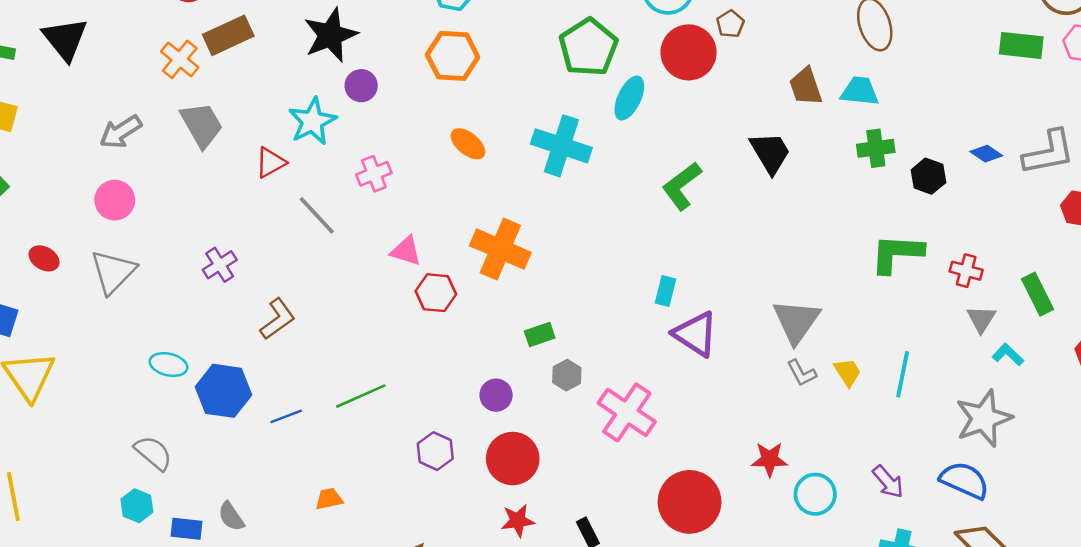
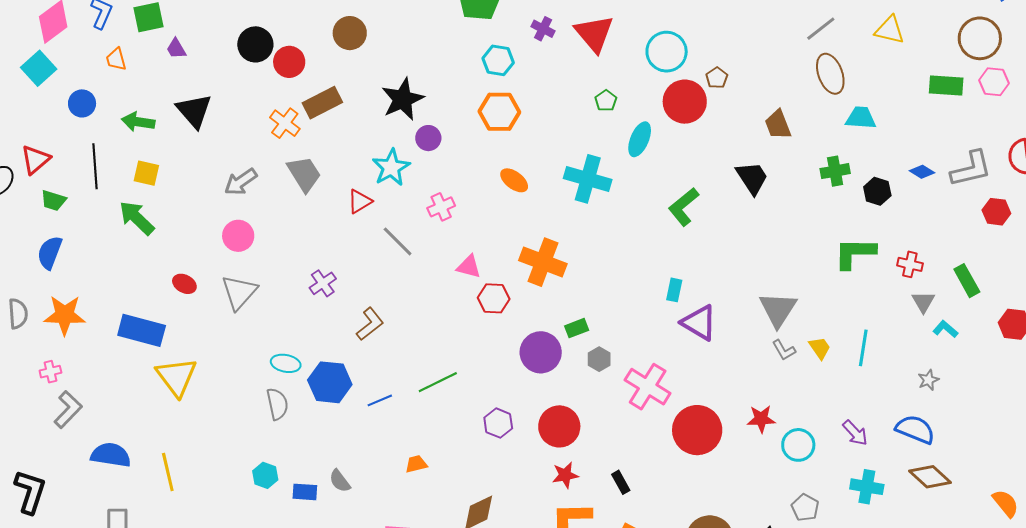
green pentagon: (588, 47) -> (606, 101), size x0.5
cyan trapezoid: (860, 91) -> (861, 118), moved
purple circle: (496, 395) -> (541, 352), moved, size x1.6
gray star: (984, 418) -> (928, 380), size x0.5
gray semicircle: (153, 453) -> (277, 404), moved, turned 40
red circle: (690, 502) -> (697, 430), moved

